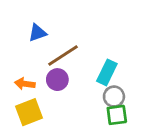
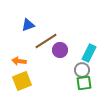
cyan rectangle: (107, 72) -> (89, 53), moved
purple circle: (57, 80) -> (60, 50), moved

